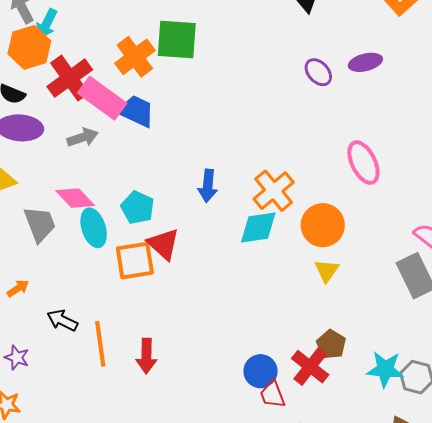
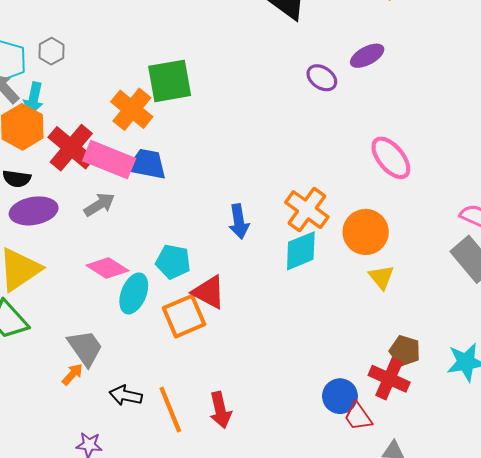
gray trapezoid: (40, 224) -> (85, 348), moved
cyan ellipse: (94, 228) -> (134, 293), turned 54

